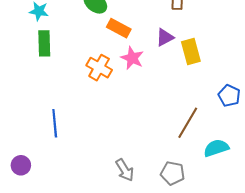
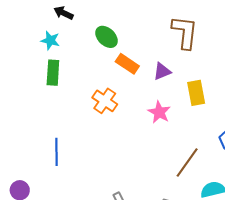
purple triangle: (165, 37) -> (162, 71), moved
pink star: (132, 58) -> (159, 112), moved

